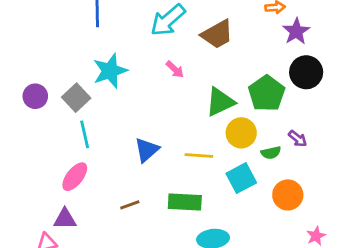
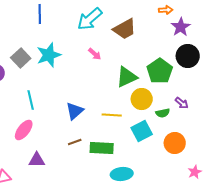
gray square: (76, 98) -> (21, 58), moved
brown line: (130, 205) -> (75, 142), moved
purple triangle: (65, 219) -> (37, 160), moved

